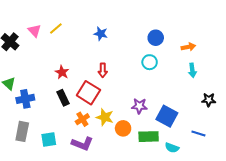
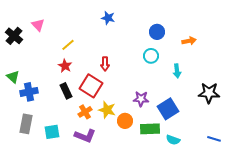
yellow line: (56, 29) -> (68, 45), moved
blue star: (101, 34) -> (108, 18), moved
cyan arrow: (192, 70) -> (177, 71), moved
black star: (209, 100) -> (209, 93), size x1.5
blue square: (167, 116) -> (168, 109), turned 30
blue line: (198, 133) -> (214, 139), moved

